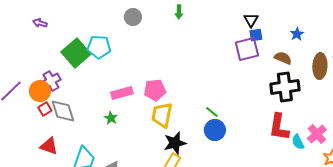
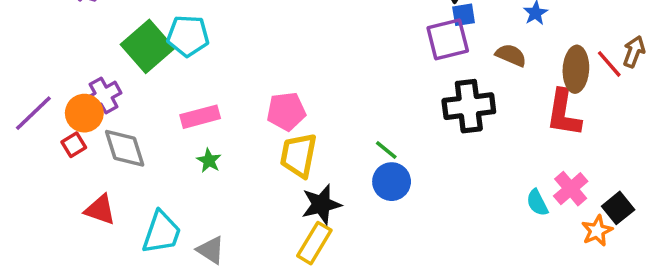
black cross: (285, 87) -> (469, 106), moved
pink rectangle: (122, 93) -> (200, 117), moved
red square: (45, 109) -> (74, 145), moved
red L-shape: (279, 127) -> (564, 113), moved

